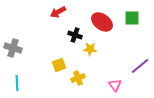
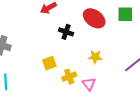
yellow star: (90, 49) -> (95, 57), moved
pink triangle: (115, 85) -> (89, 84), moved

